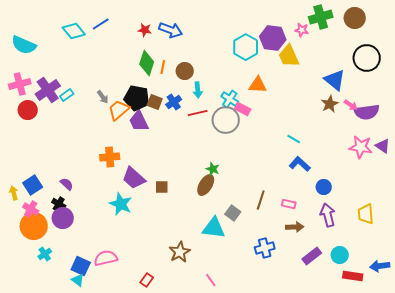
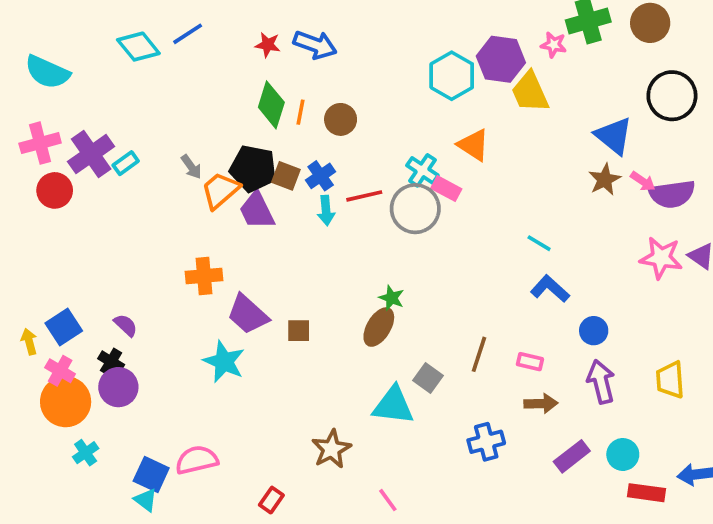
orange triangle: (258, 85) -> (473, 145), turned 30
cyan arrow: (198, 90) -> (326, 210), moved

